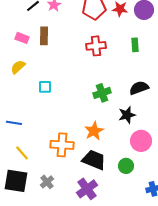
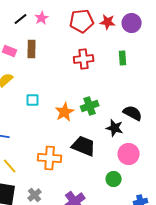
black semicircle: (139, 88) -> (133, 113), moved, turned 48
black star: (127, 115) -> (115, 128), turned 30
orange star: (94, 131) -> (65, 112), moved
black trapezoid: (94, 160) -> (84, 146), moved

